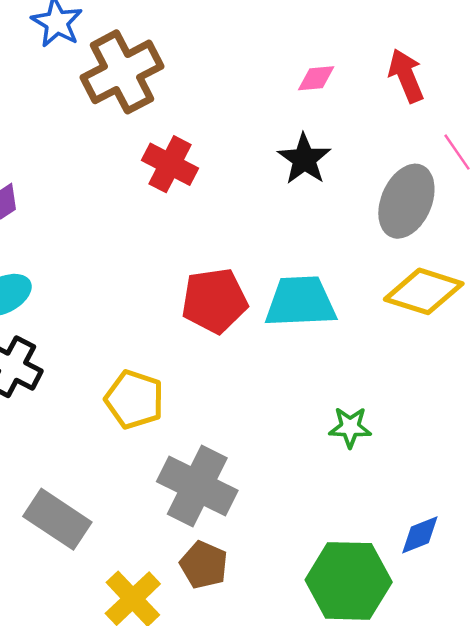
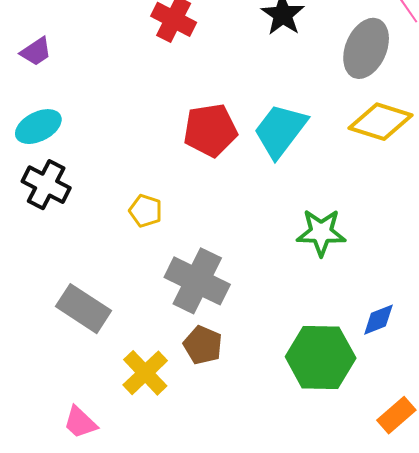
cyan trapezoid: (301, 302) -> (280, 131), turned -50
yellow pentagon: (134, 399) -> (146, 211), size x0.7
green star: (350, 427) -> (321, 232), size x1.4

